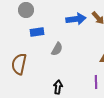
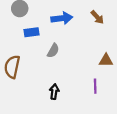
blue arrow: (76, 19) -> (62, 18), moved

